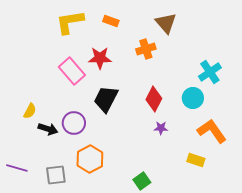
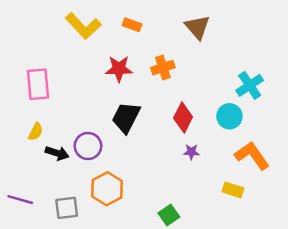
yellow L-shape: (70, 22) -> (83, 26), turned -124
orange cross: (146, 49) -> (163, 68), moved
pink rectangle: (72, 71) -> (38, 84), moved, turned 36

